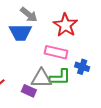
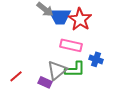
blue trapezoid: (20, 32) -> (60, 16), moved
gray triangle: (41, 78) -> (57, 70), turned -40

